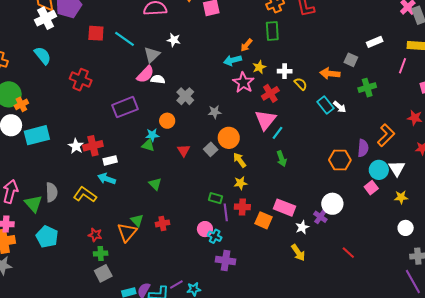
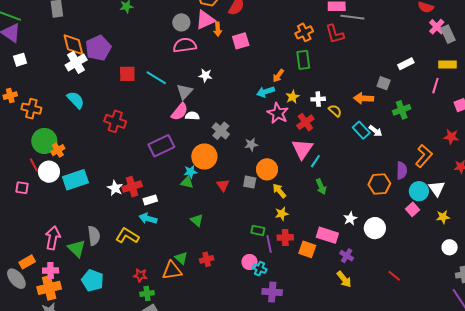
orange circle: (167, 121) -> (204, 157), size x1.6
gray square: (211, 149) -> (250, 182), turned -32
purple cross: (320, 217) -> (347, 256), moved
white star: (302, 227) -> (350, 219), moved
orange triangle: (127, 232) -> (172, 271), turned 45

